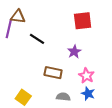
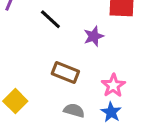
purple star: (74, 52) -> (94, 36), moved

